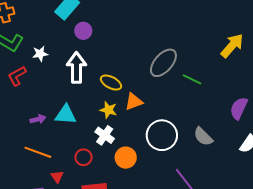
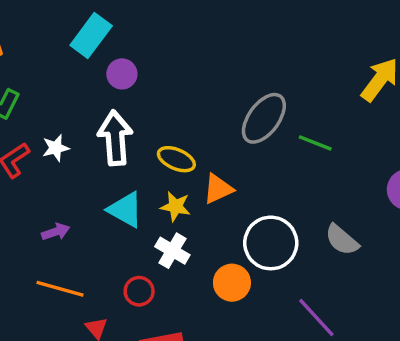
white star: (40, 54) -> (56, 148), moved
cyan triangle: (66, 115) -> (125, 210), moved, turned 30
orange circle: (126, 158) -> (232, 283), moved

